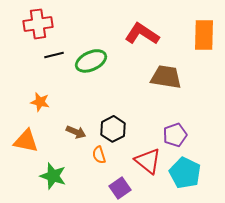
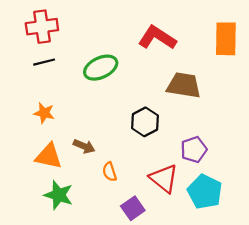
black line: (54, 55) -> (44, 62), moved
black hexagon: (113, 129) -> (145, 122), moved
orange triangle: (26, 141) -> (49, 156), moved

